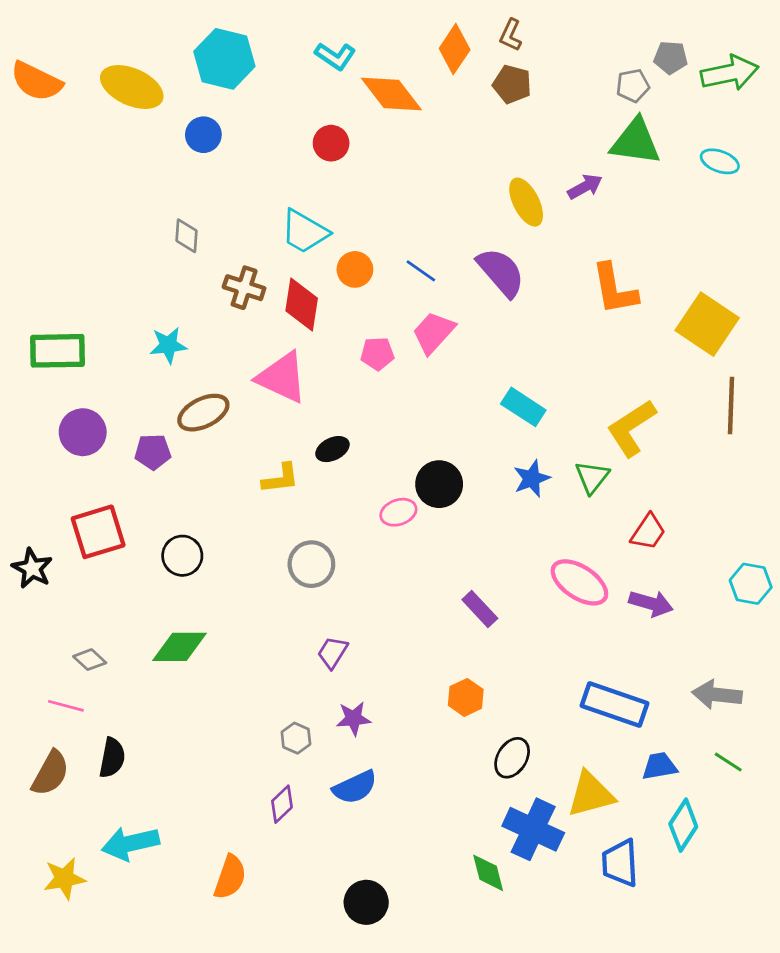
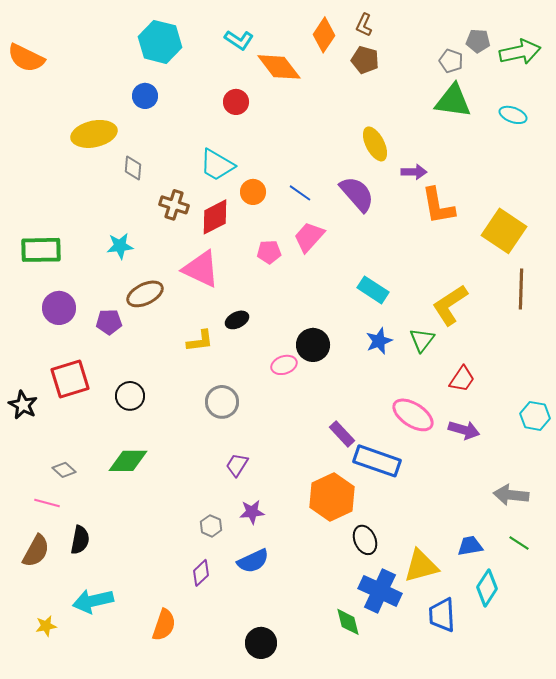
gray pentagon: (633, 86) -> (451, 61), turned 30
yellow ellipse: (132, 87) -> (94, 134), moved, turned -36
purple arrow: (585, 187) -> (414, 172), moved, turned 30
red diamond: (302, 305) -> (215, 217), turned 54
orange hexagon: (466, 697) -> (332, 497), size x1.8
blue rectangle: (615, 704) -> (377, 461), moved
black ellipse: (512, 758) -> (365, 540), turned -56
yellow star: (64, 878) -> (46, 626), size x0.7

